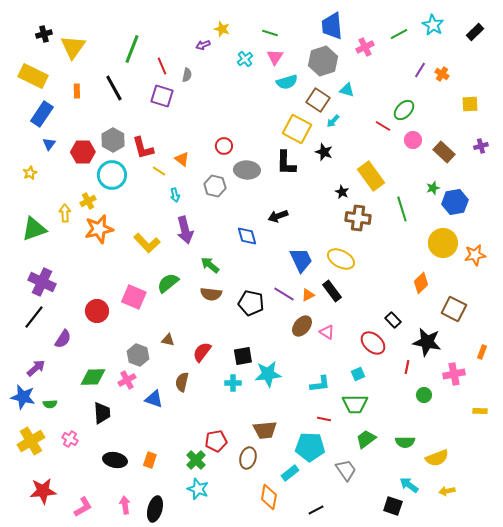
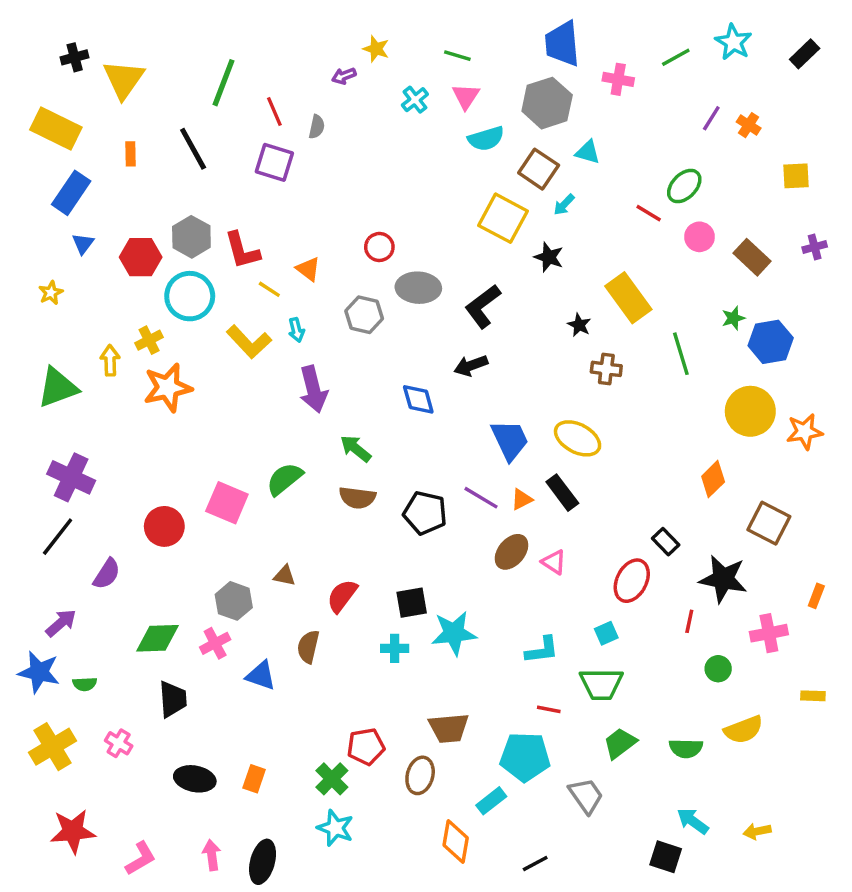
pink cross: (365, 47) -> (618, 79), turned 36
black L-shape: (286, 163) -> (483, 306), moved, turned 52
brown cross: (358, 218) -> (606, 369), size x0.7
yellow L-shape: (147, 243) -> (249, 342), moved
red ellipse: (373, 343) -> (632, 581), turned 75
yellow semicircle: (437, 458) -> (744, 730), moved

